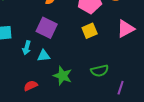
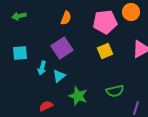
purple square: (47, 28) -> (62, 48), turned 30
cyan triangle: (44, 56) -> (59, 76), turned -32

